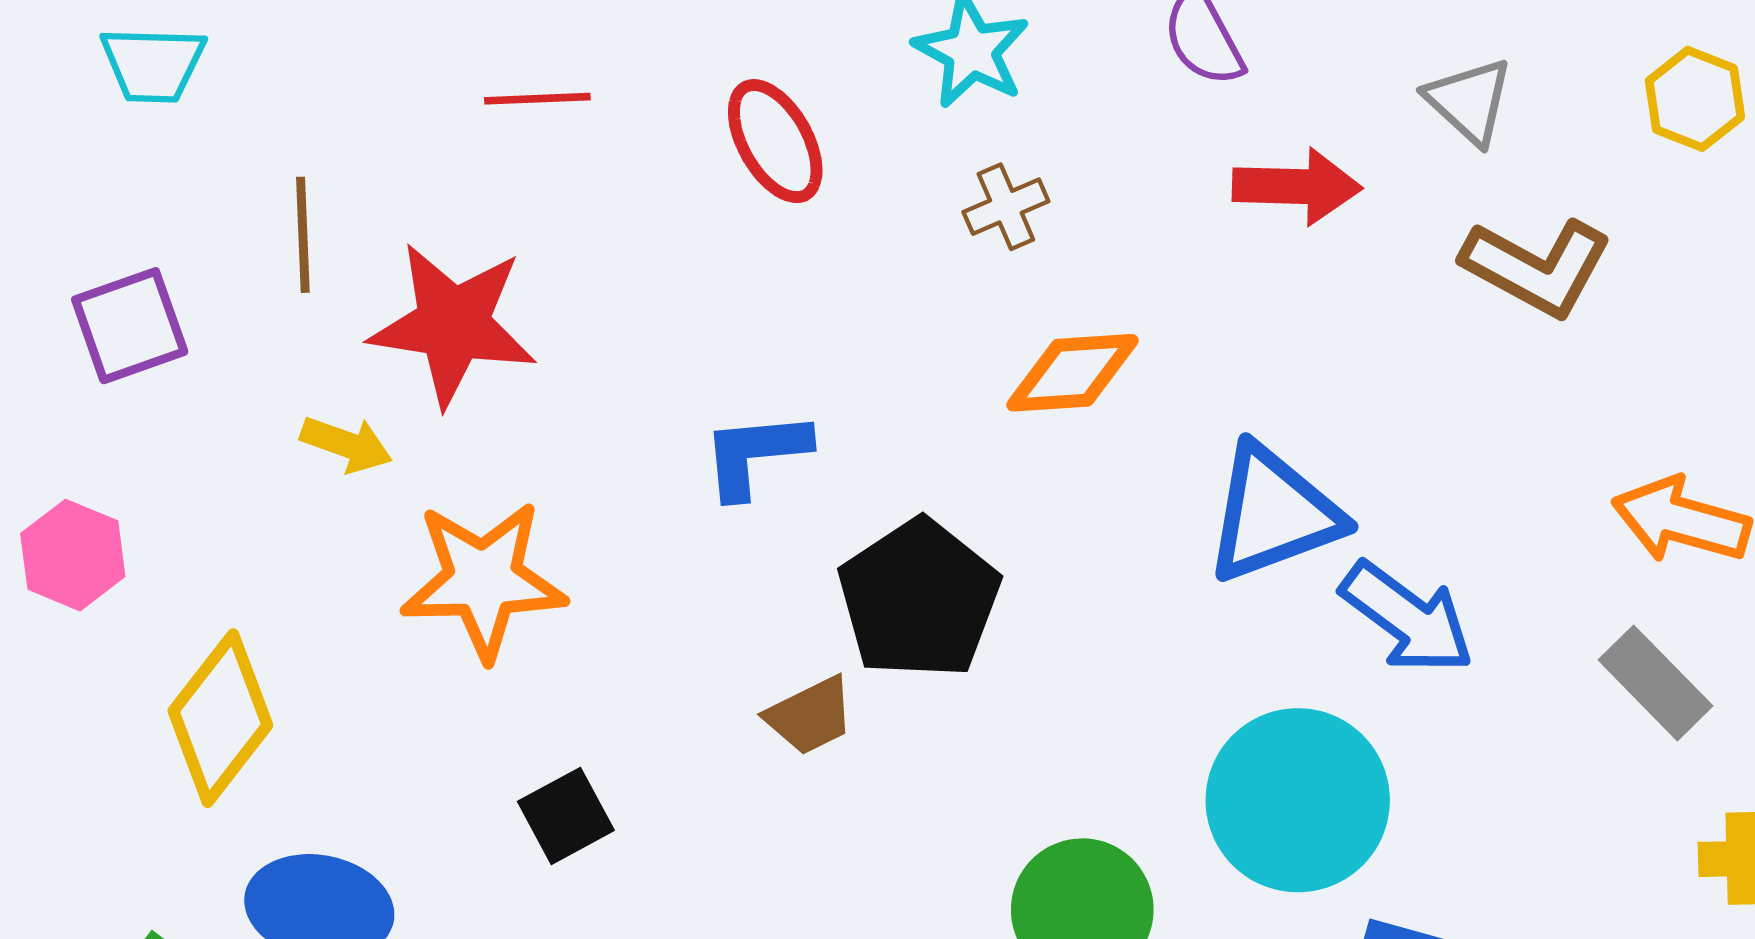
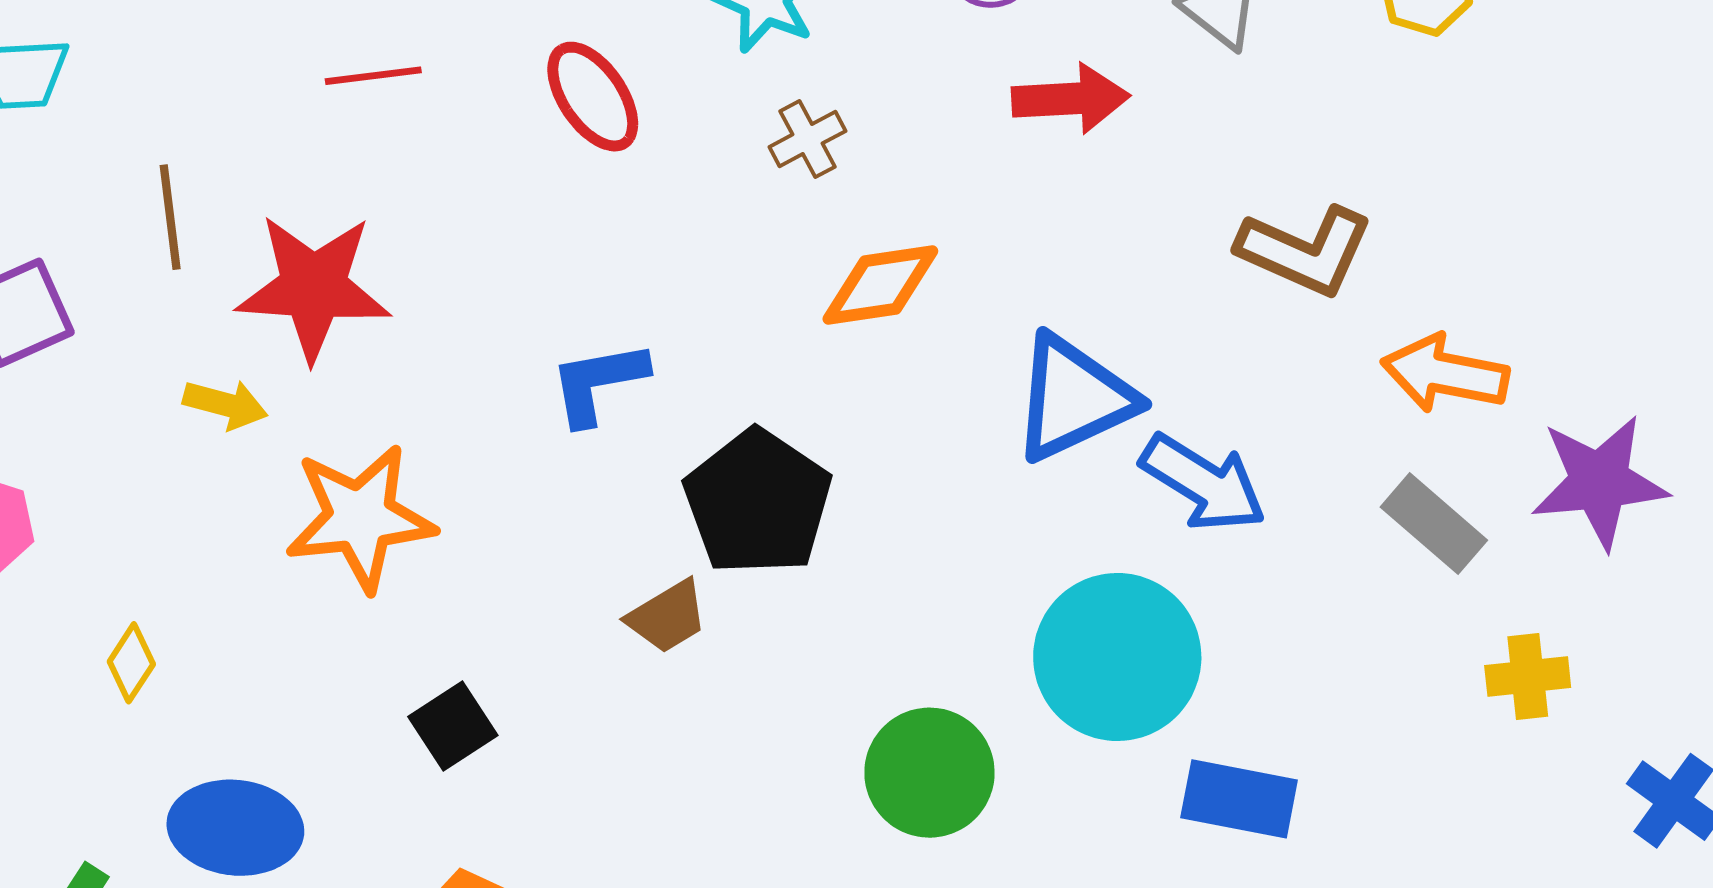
brown L-shape: (1537, 267) -> (1305, 251), moved
yellow diamond: (220, 718) -> (131, 663), size x0.5

